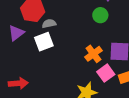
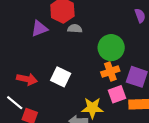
green circle: (100, 15) -> (111, 48), moved, size x1.6
white square: (44, 42) -> (61, 77), moved, turned 30

